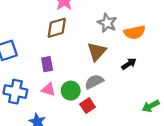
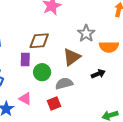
brown diamond: (57, 28) -> (39, 41), moved
pink triangle: (48, 89) -> (25, 99), moved
green circle: (71, 91) -> (42, 72), moved

